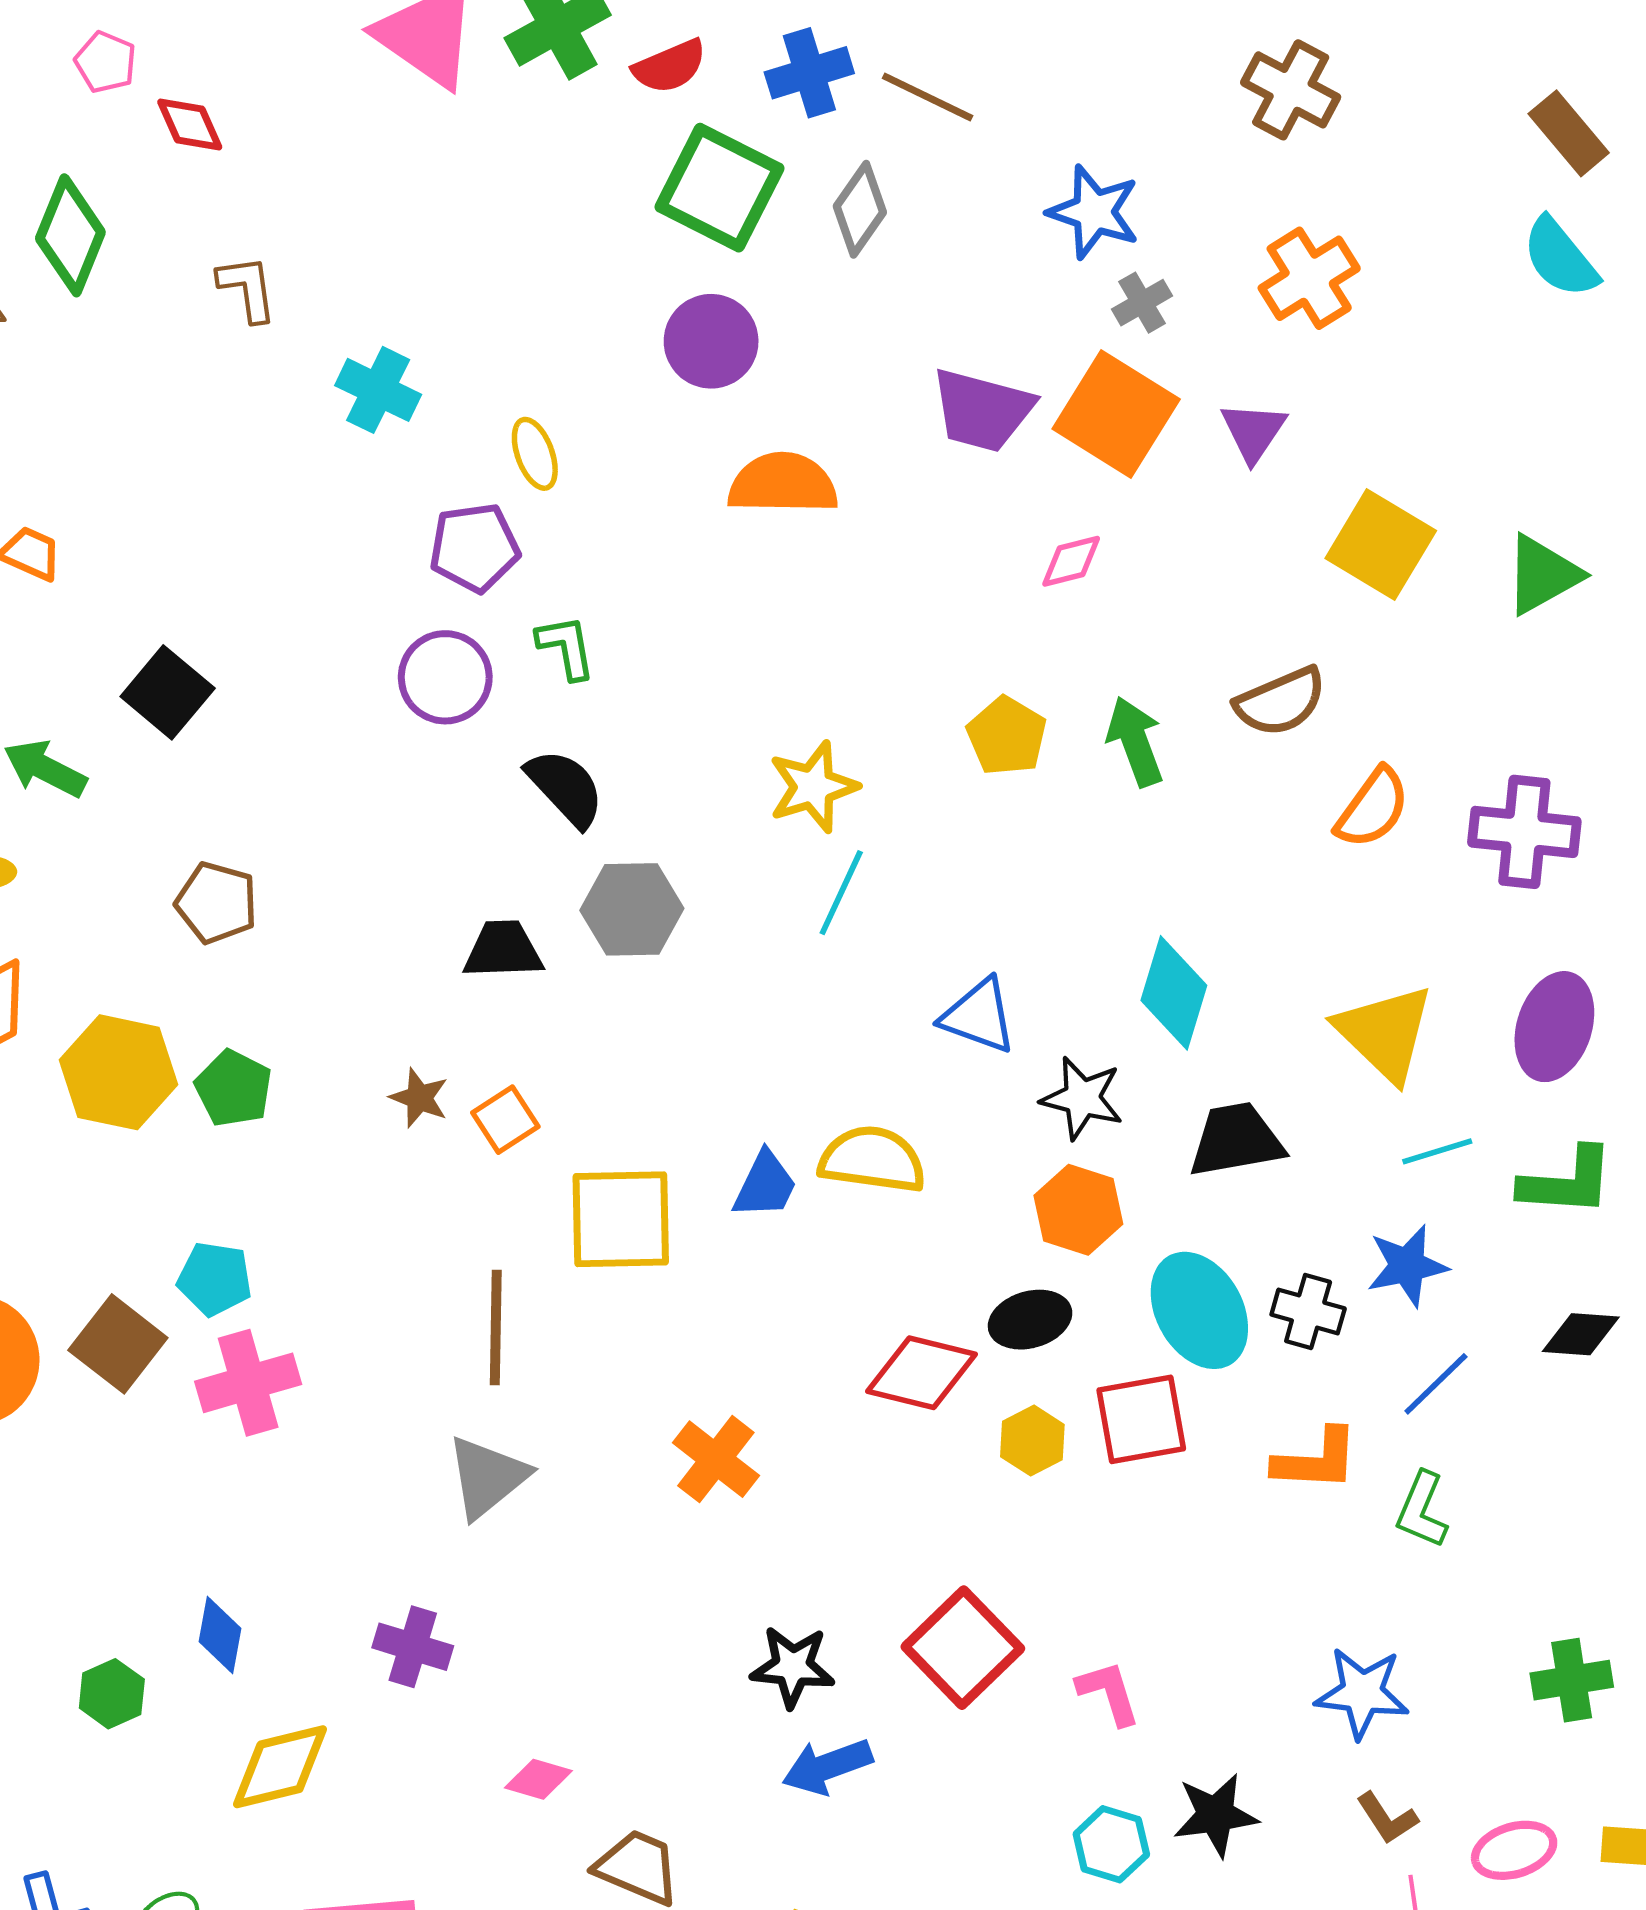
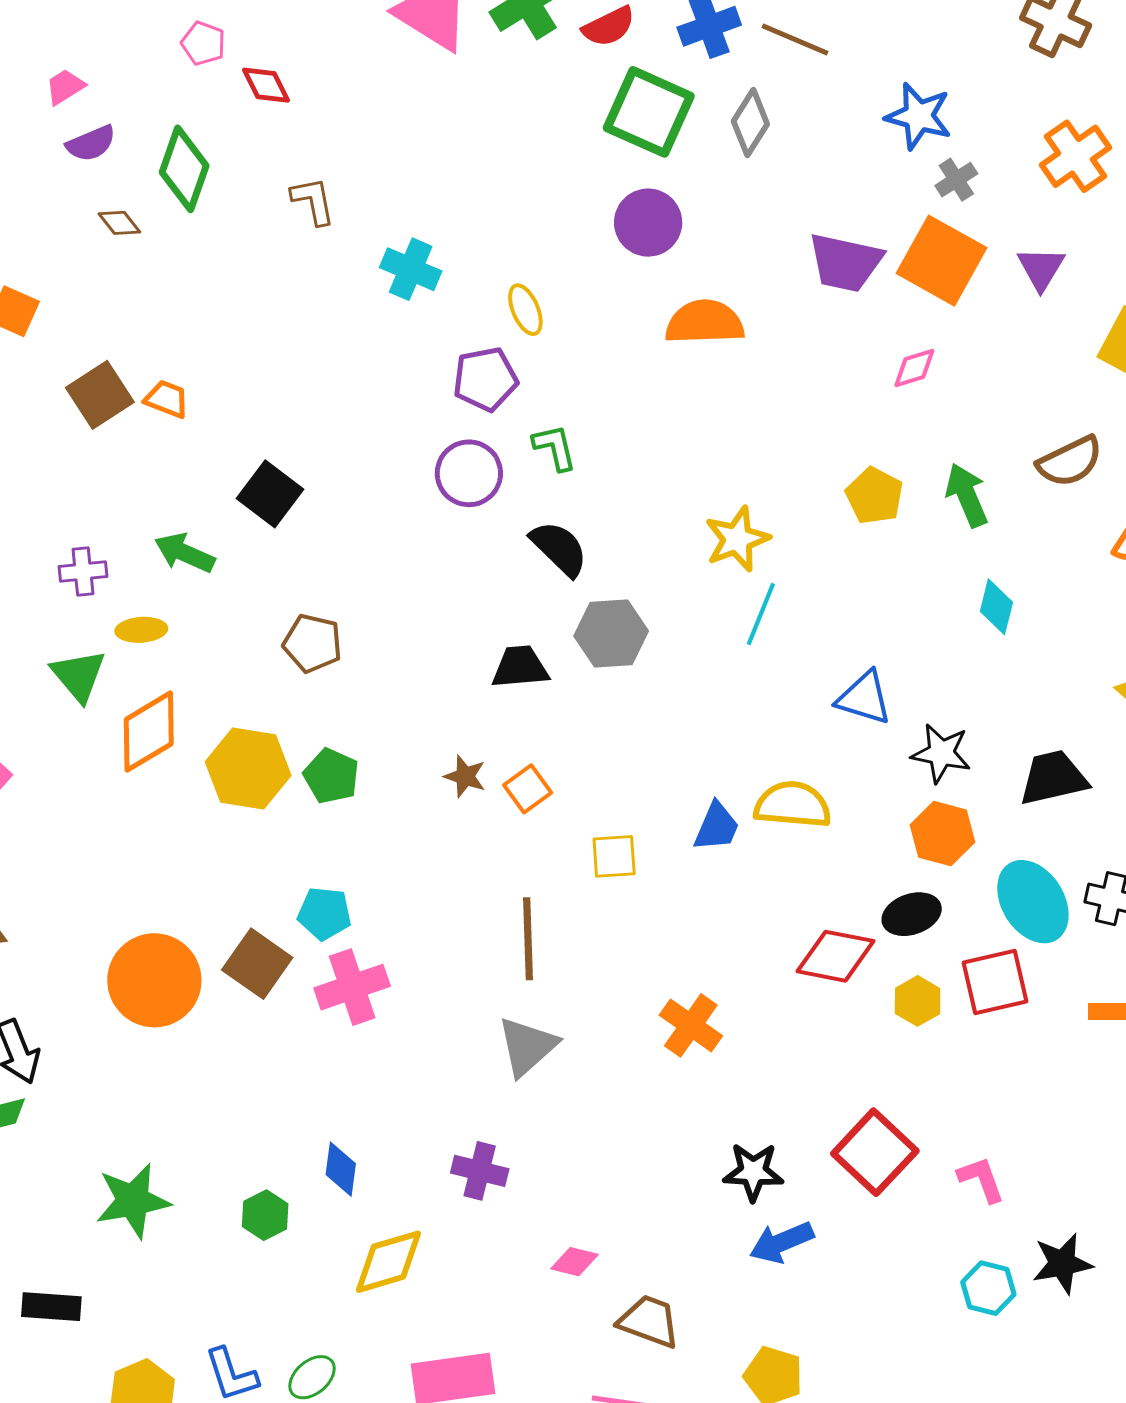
cyan diamond: (1174, 993) -> (996, 607), moved, size x0.7
yellow square: (621, 1219) -> (614, 856), size x0.6

